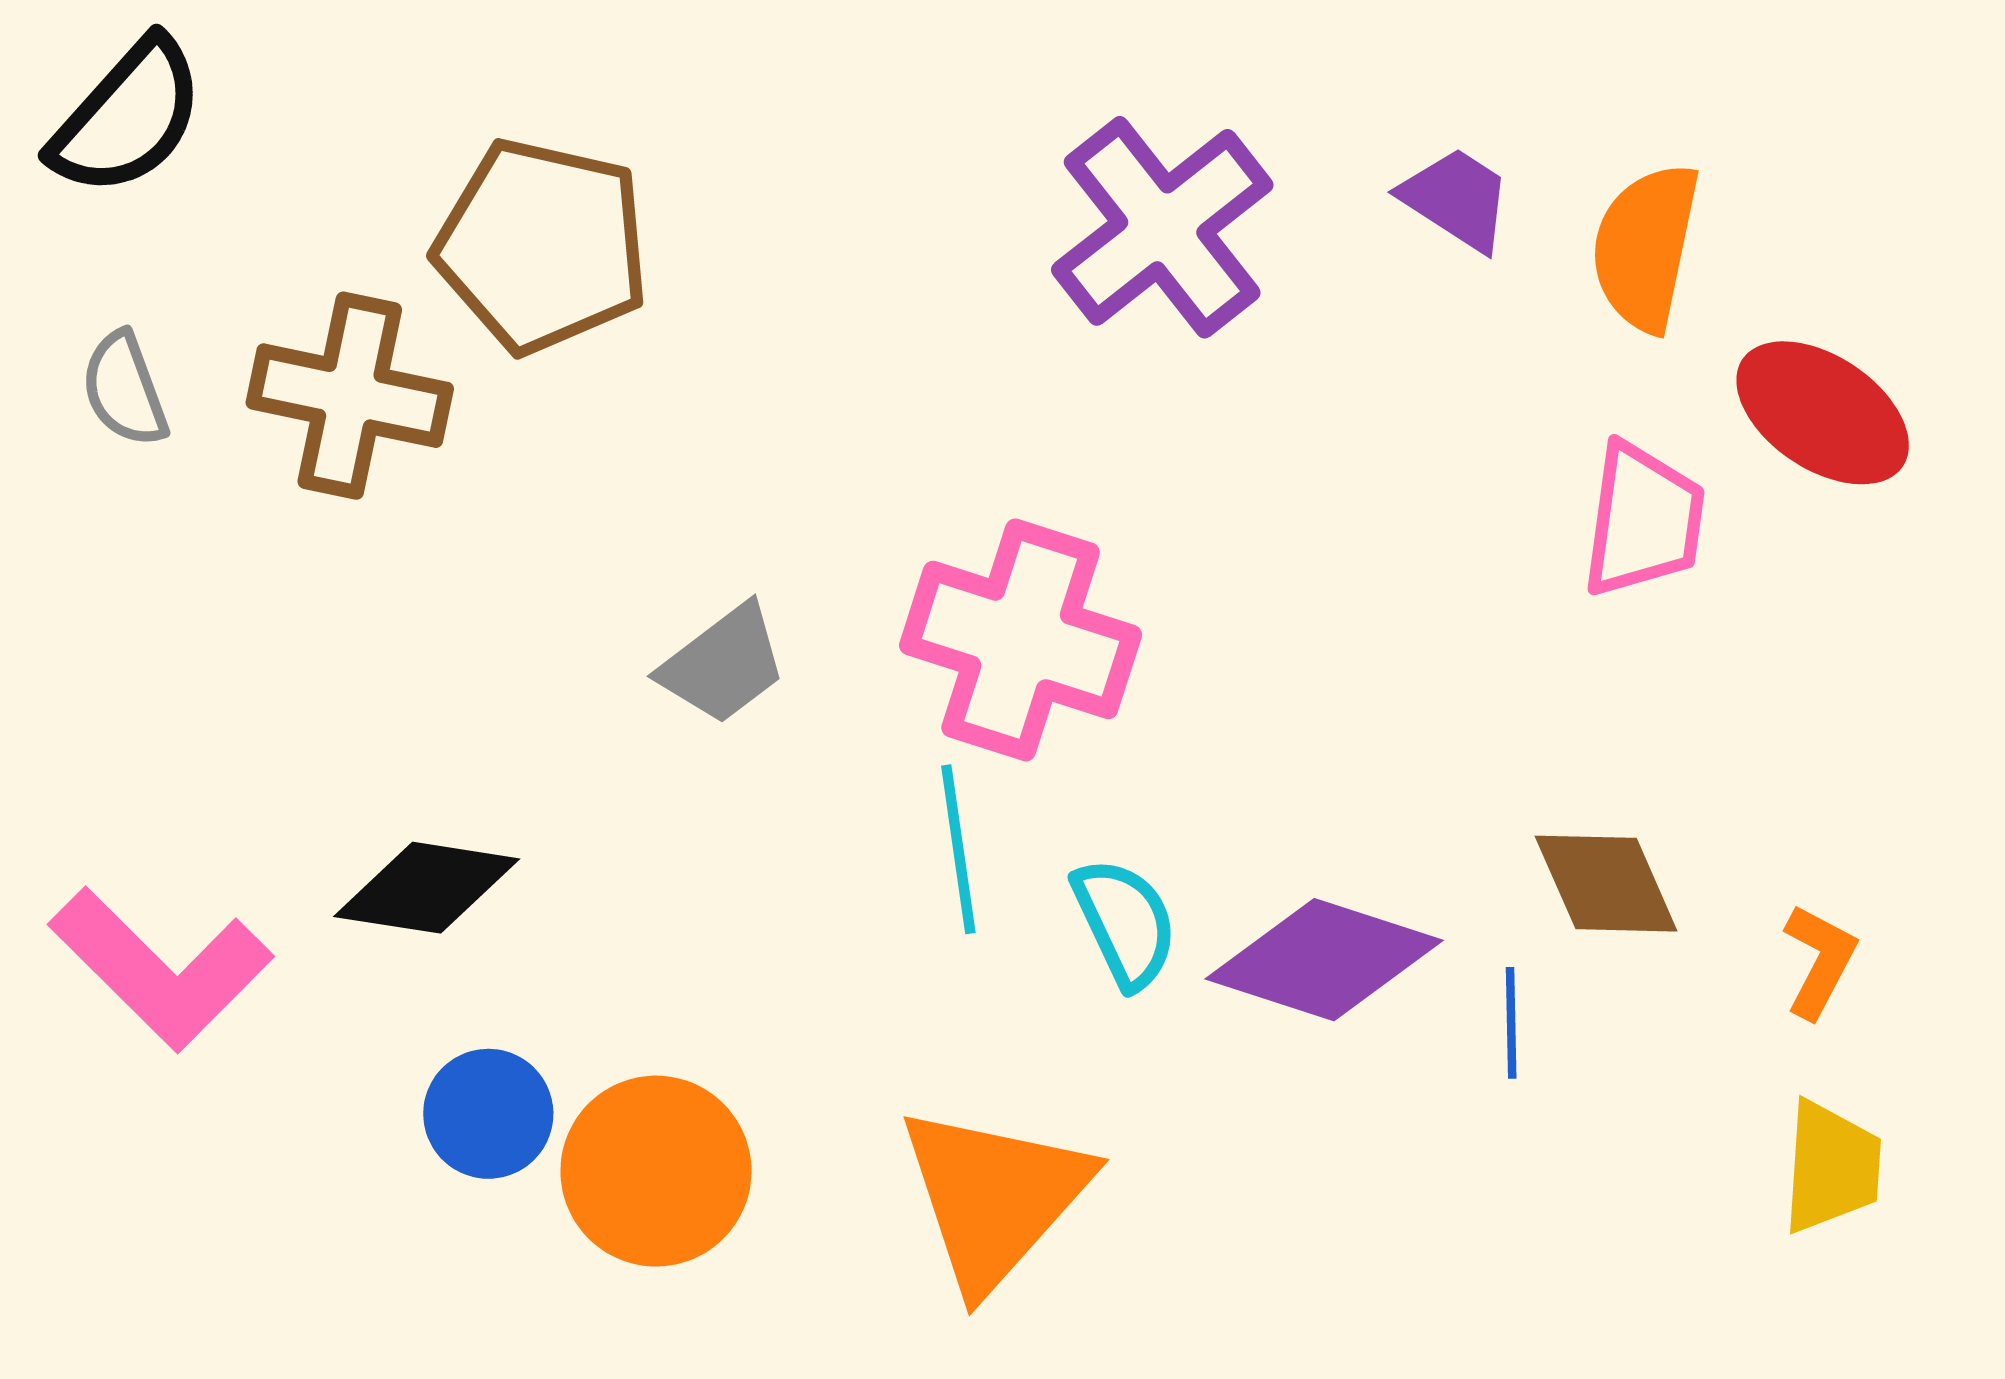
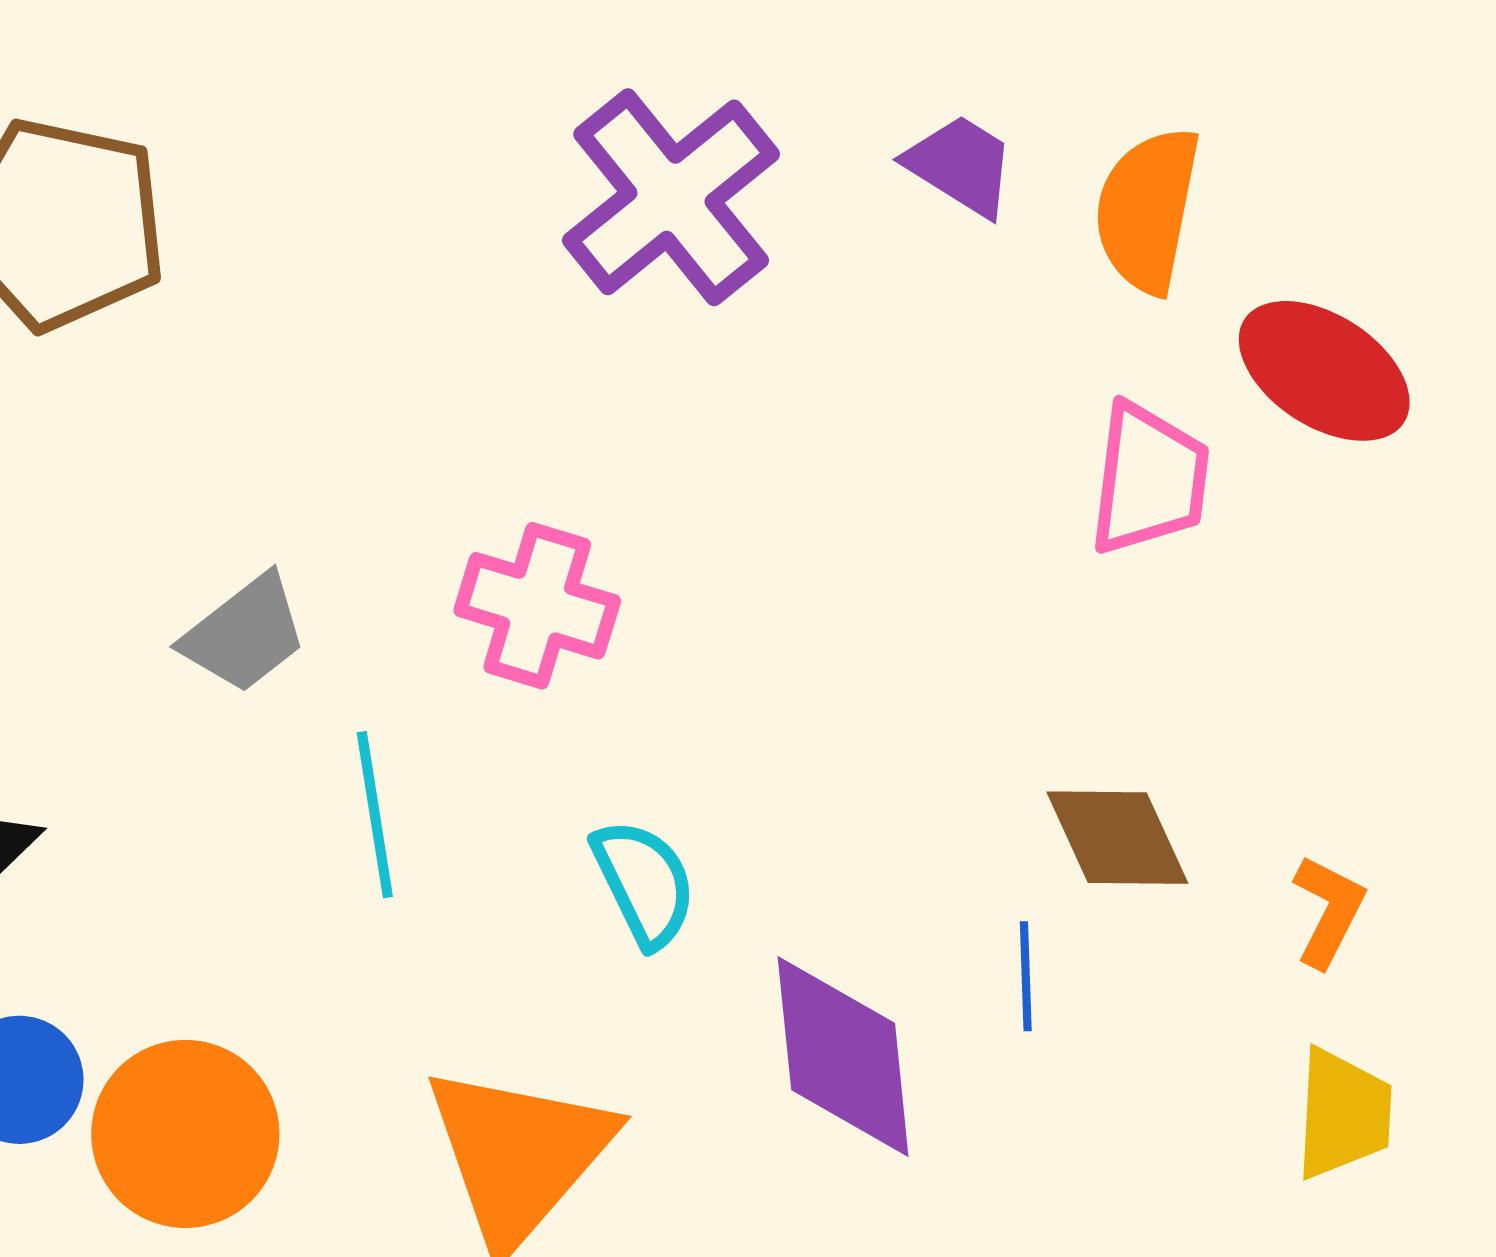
pink cross: (1021, 640) -> (537, 606), size x0.7
cyan line: (958, 849) -> (375, 815), moved
purple diamond: (1324, 960) -> (843, 1056), moved, turned 67

